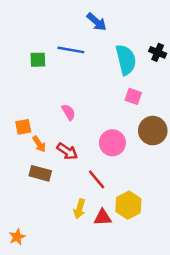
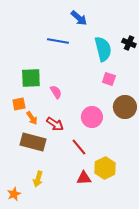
green square: (38, 60) -> (31, 78), moved, size x1.5
brown rectangle: (40, 173) -> (33, 142), size x1.4
yellow arrow: (79, 209) -> (38, 179), moved

